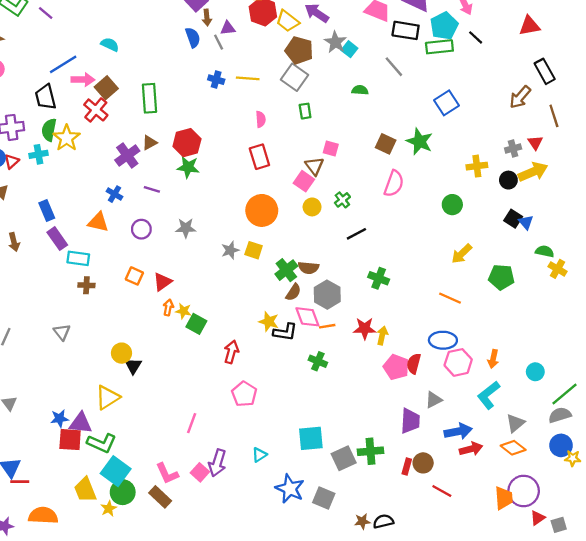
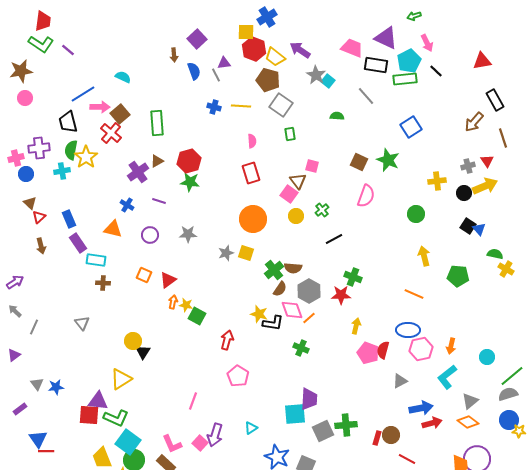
brown arrow: (207, 18) -> (174, 55), moved
brown pentagon: (299, 50) -> (268, 80), moved
red triangle: (12, 161) -> (39, 217), moved
yellow arrow: (462, 254) -> (424, 256), turned 120
orange line: (327, 326) -> (309, 318), turned -32
red star: (365, 329) -> (341, 295), moved
blue star: (60, 419) -> (56, 387), moved
purple trapezoid: (410, 421) -> (309, 399), moved

